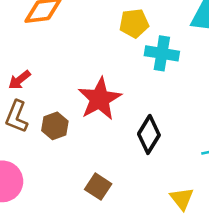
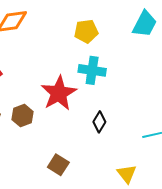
cyan cross: (162, 53) -> (92, 70), moved
black diamond: (149, 134) -> (99, 122), size x0.7

